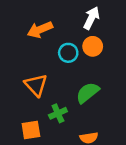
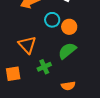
orange circle: (93, 46) -> (69, 27), moved
orange square: (31, 130) -> (13, 74), moved

